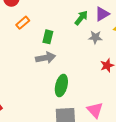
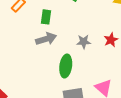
gray star: (95, 37) -> (84, 42), moved

